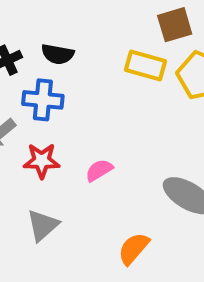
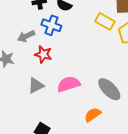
pink semicircle: (99, 170) -> (69, 84), moved, size x1.6
orange semicircle: (134, 249) -> (93, 115), moved

